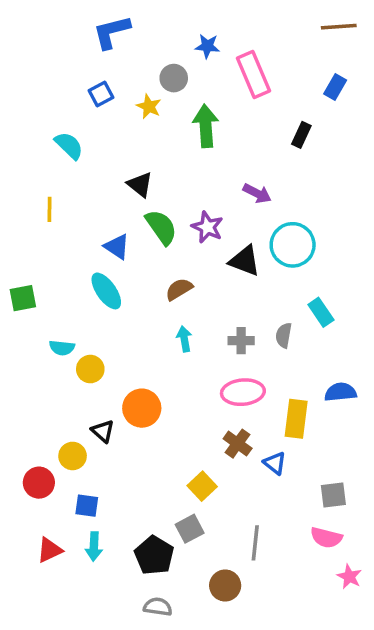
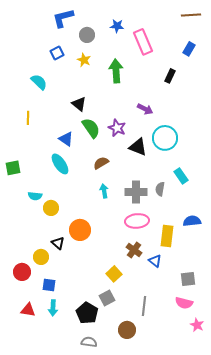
gray circle: (174, 78) -> (87, 35), moved
gray cross: (241, 341) -> (136, 192), size x1.5
red triangle: (49, 550) -> (28, 310), turned 35

